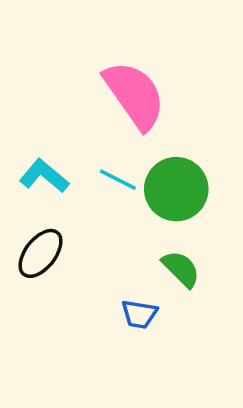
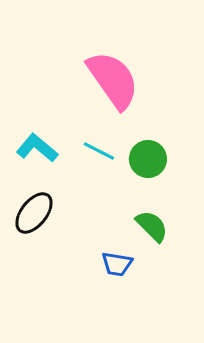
green circle: (176, 189) -> (148, 159), size x0.7

